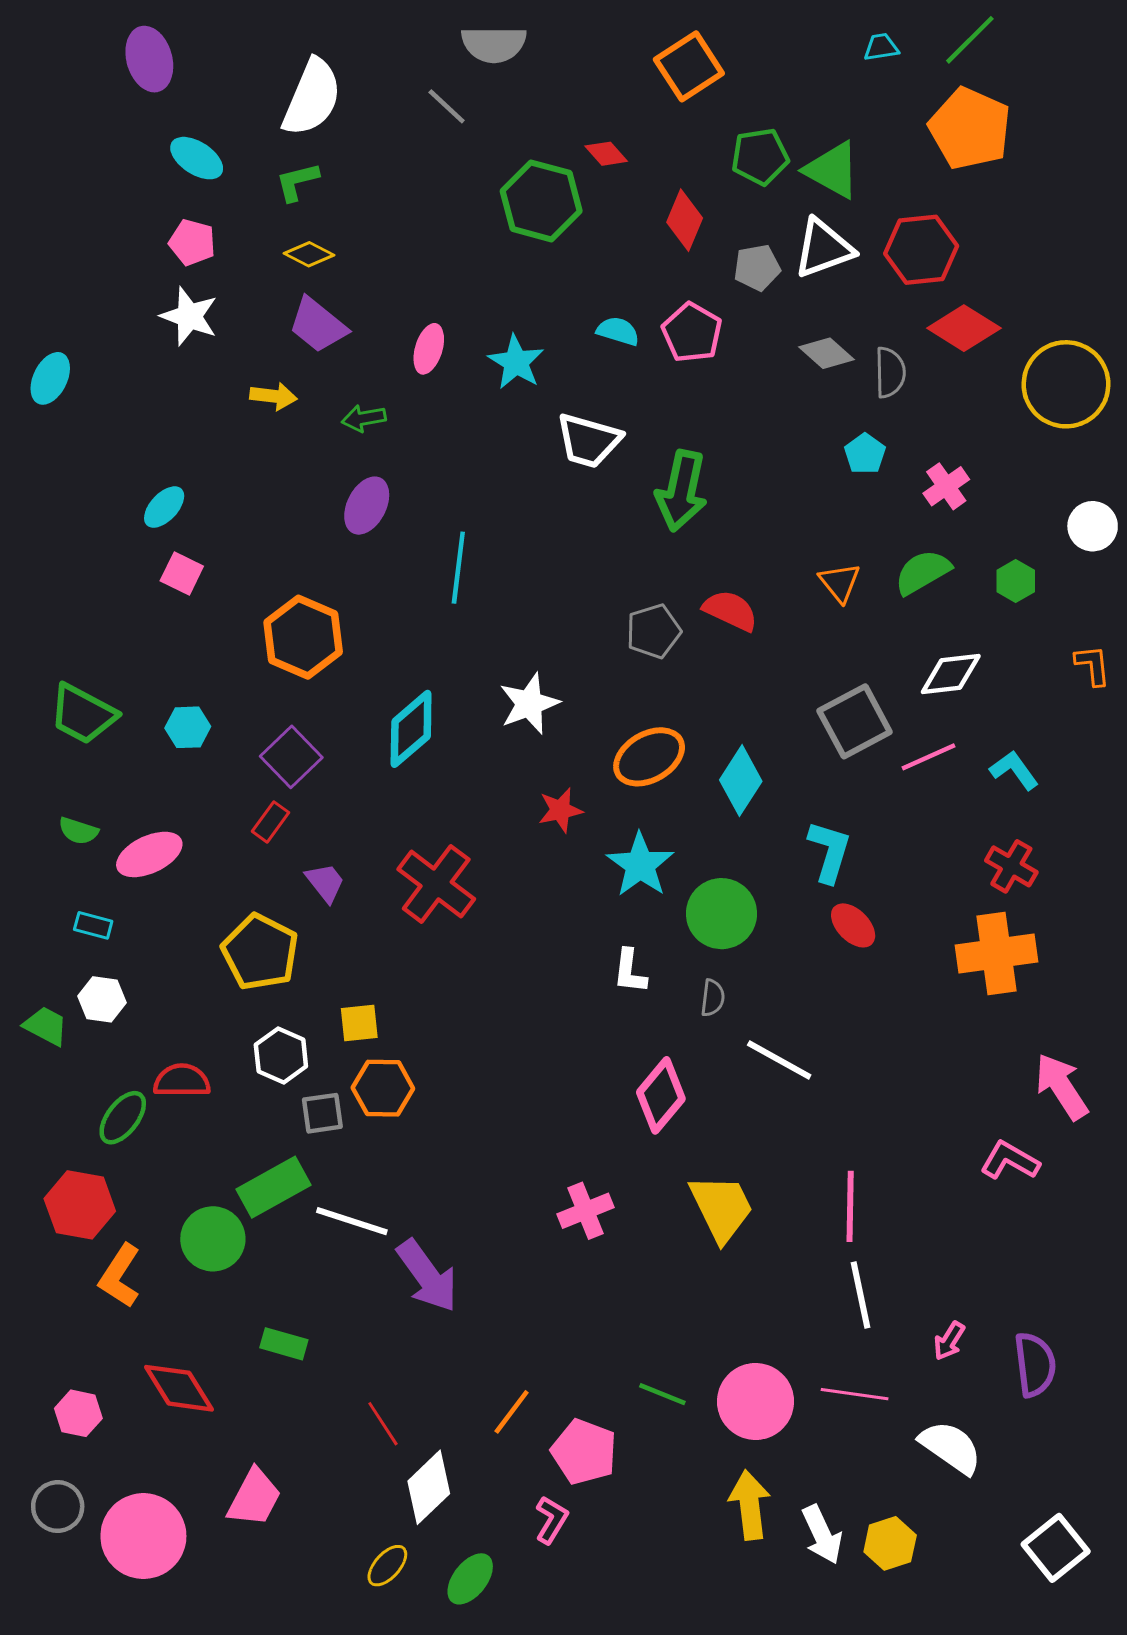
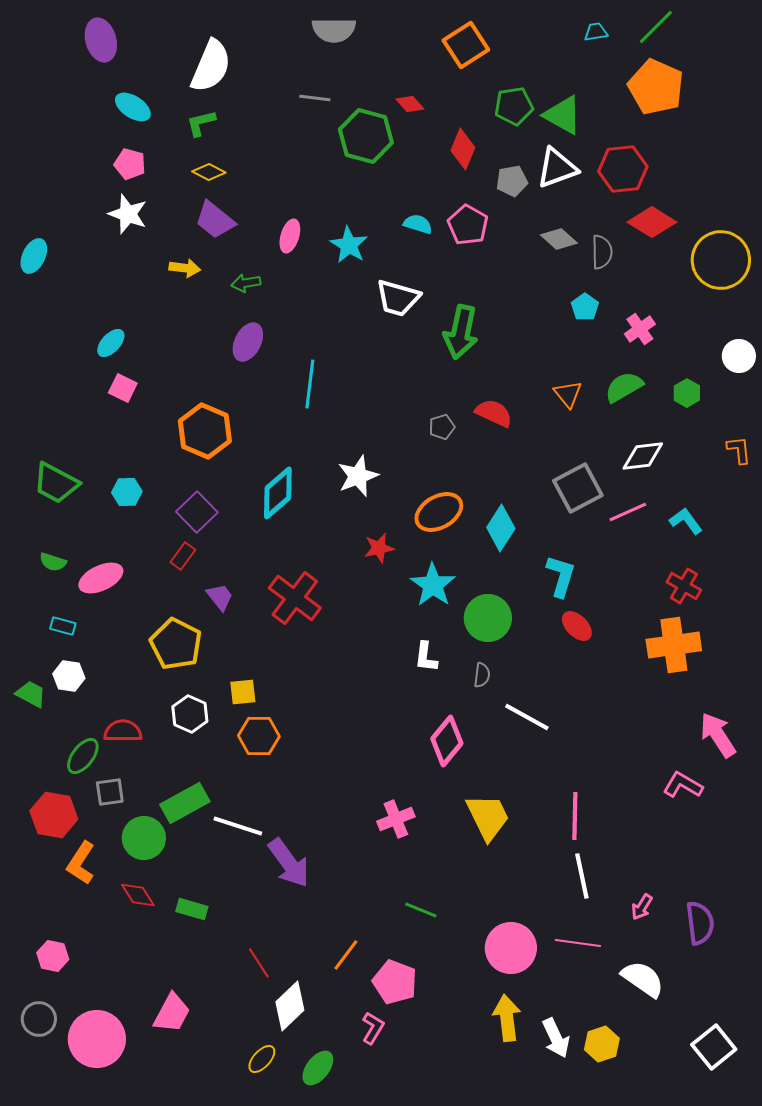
gray line: (447, 106) -> (315, 98), moved, turned -36
gray pentagon: (653, 631) -> (442, 427), size x0.7
gray square: (322, 1113) -> (110, 792), moved
red diamond: (179, 1388) -> (138, 895), moved, size x0.7
green line: (662, 1394) -> (421, 910), moved

